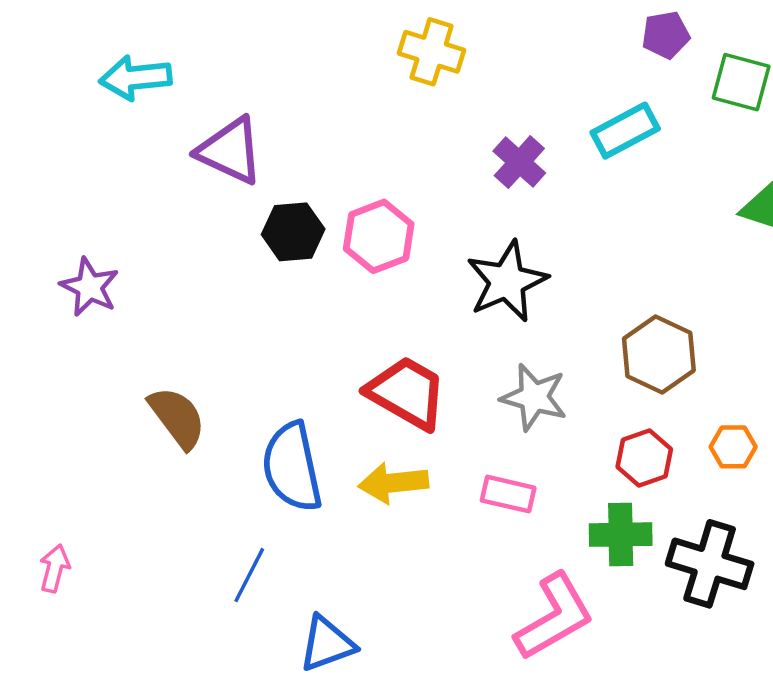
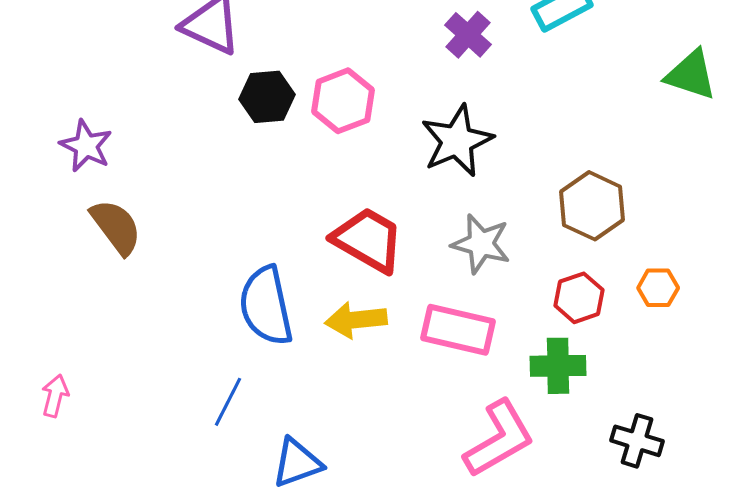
brown semicircle: (177, 418) -> (116, 227), moved
pink rectangle: (508, 494) -> (458, 330), size x1.5
black cross: (710, 564) -> (637, 441), moved, size x0.7

